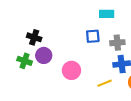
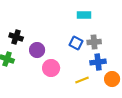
blue square: (93, 36) -> (76, 43), moved, turned 32
purple circle: (44, 55) -> (37, 50), moved

